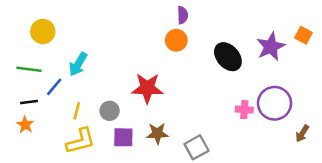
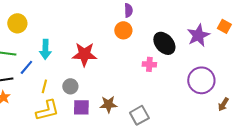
cyan arrow: (78, 64) -> (45, 49), turned -30
red star: (147, 88) -> (84, 54), moved
pink cross: (244, 110) -> (149, 64), moved

